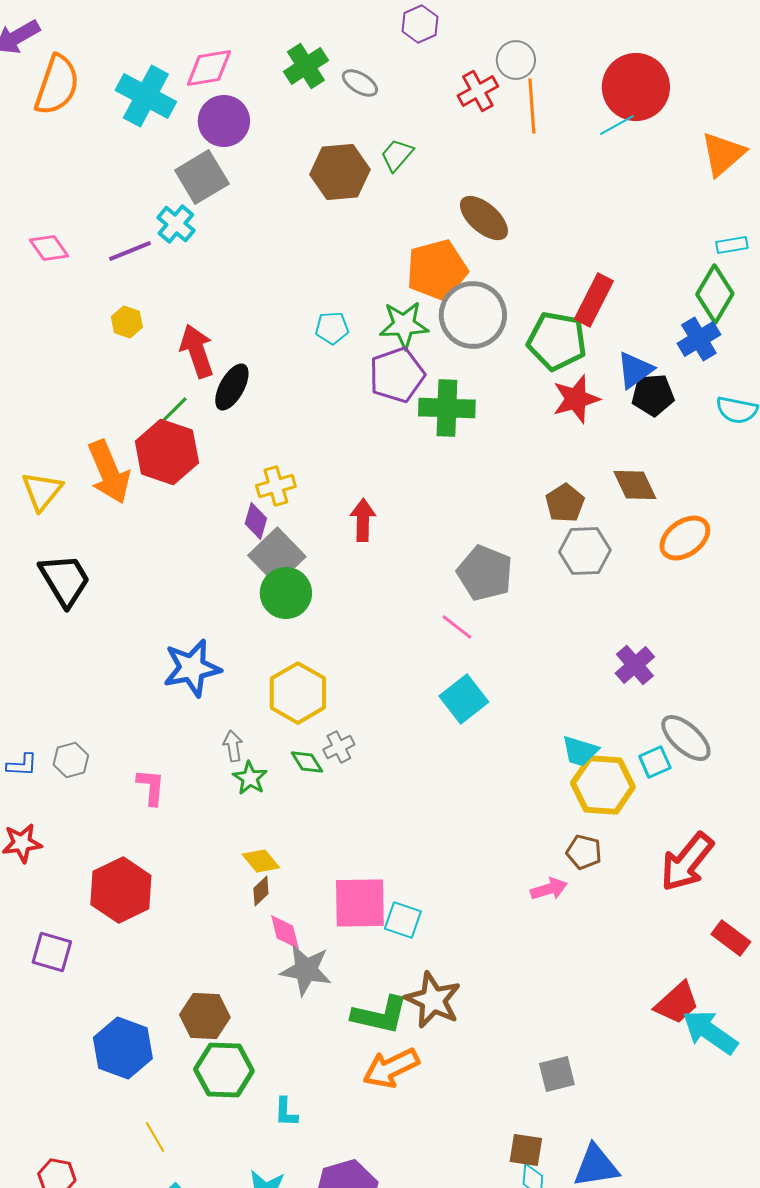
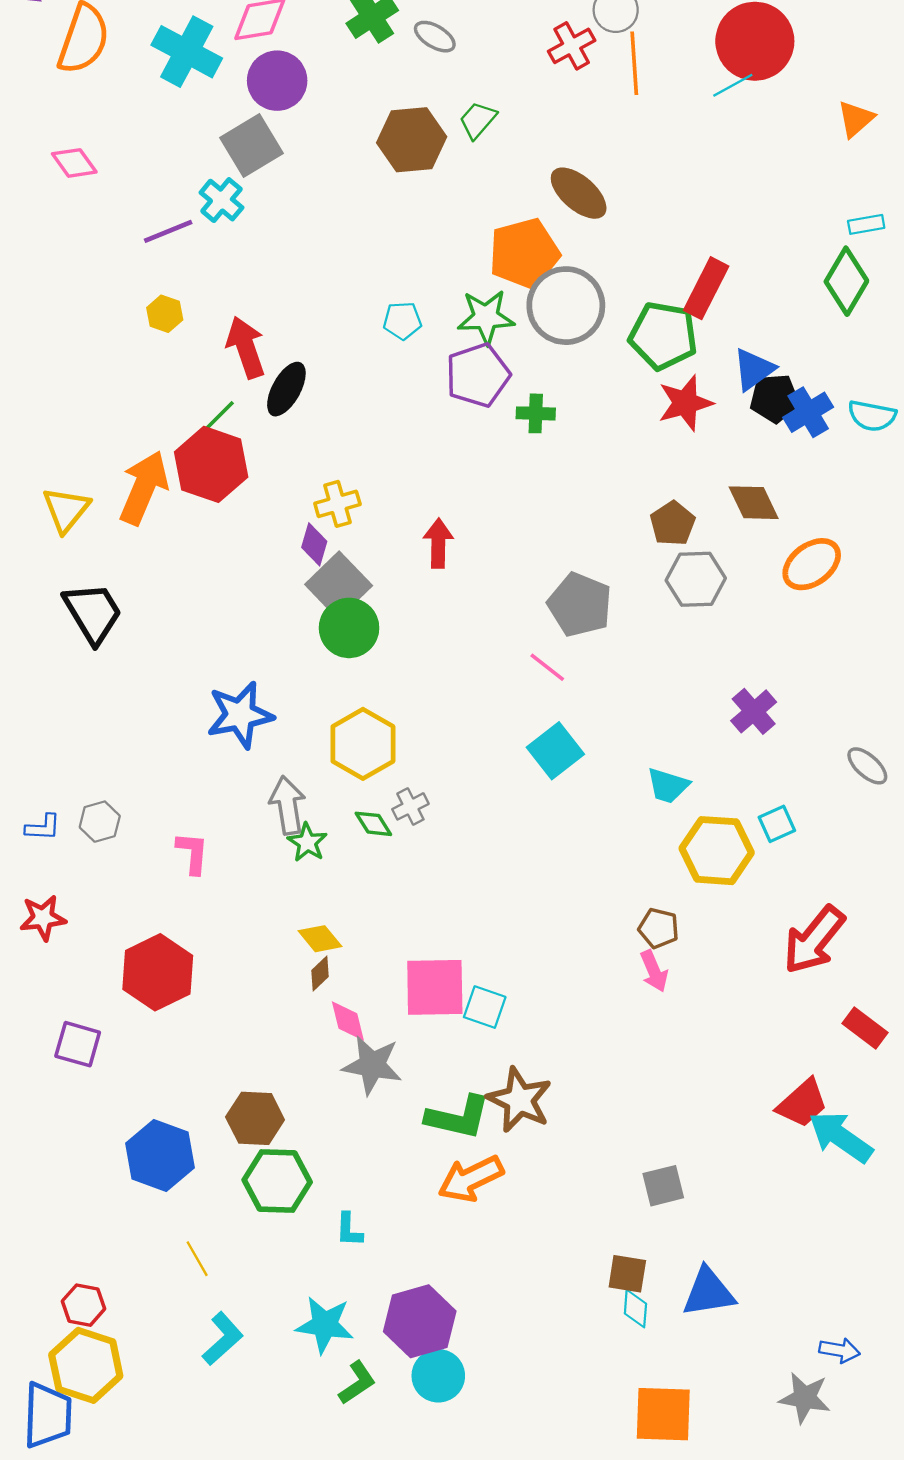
orange triangle: (723, 154) -> (856, 119), size x0.7
pink diamond: (49, 248) -> (74, 163), moved
blue cross: (699, 339) -> (808, 412), moved
green cross: (447, 408) -> (536, 413), size x0.6
orange arrow: (109, 472) -> (144, 488), turned -134
gray ellipse: (686, 738) -> (867, 766), moved, size x0.7
gray arrow: (233, 746) -> (288, 805), size x1.6
cyan trapezoid: (580, 751) -> (668, 786), moved
brown pentagon: (584, 852) -> (659, 928), moved
pink arrow: (549, 889) -> (654, 971), turned 84

